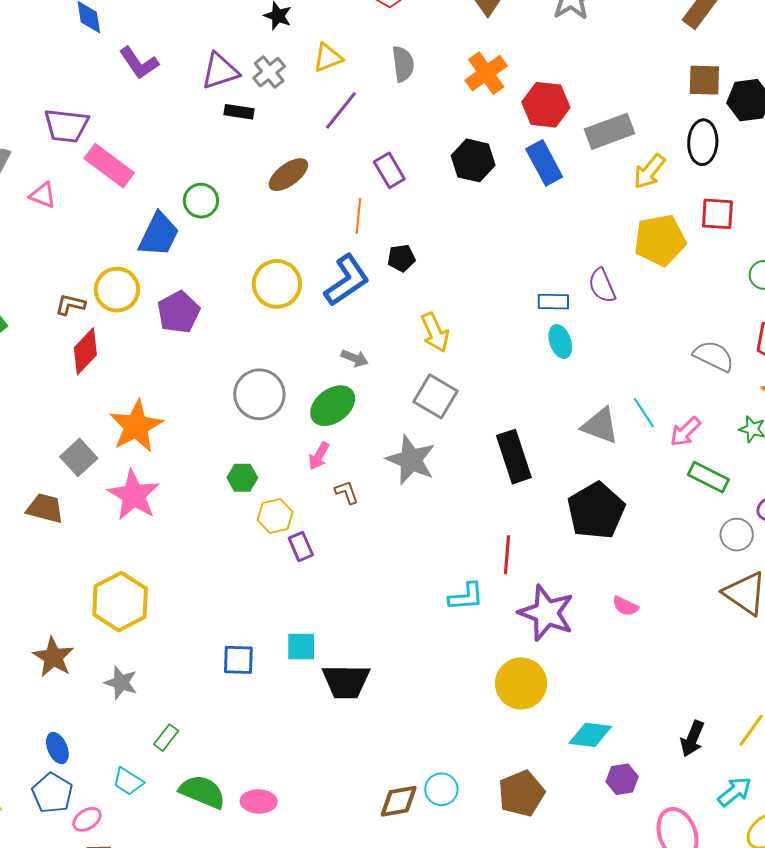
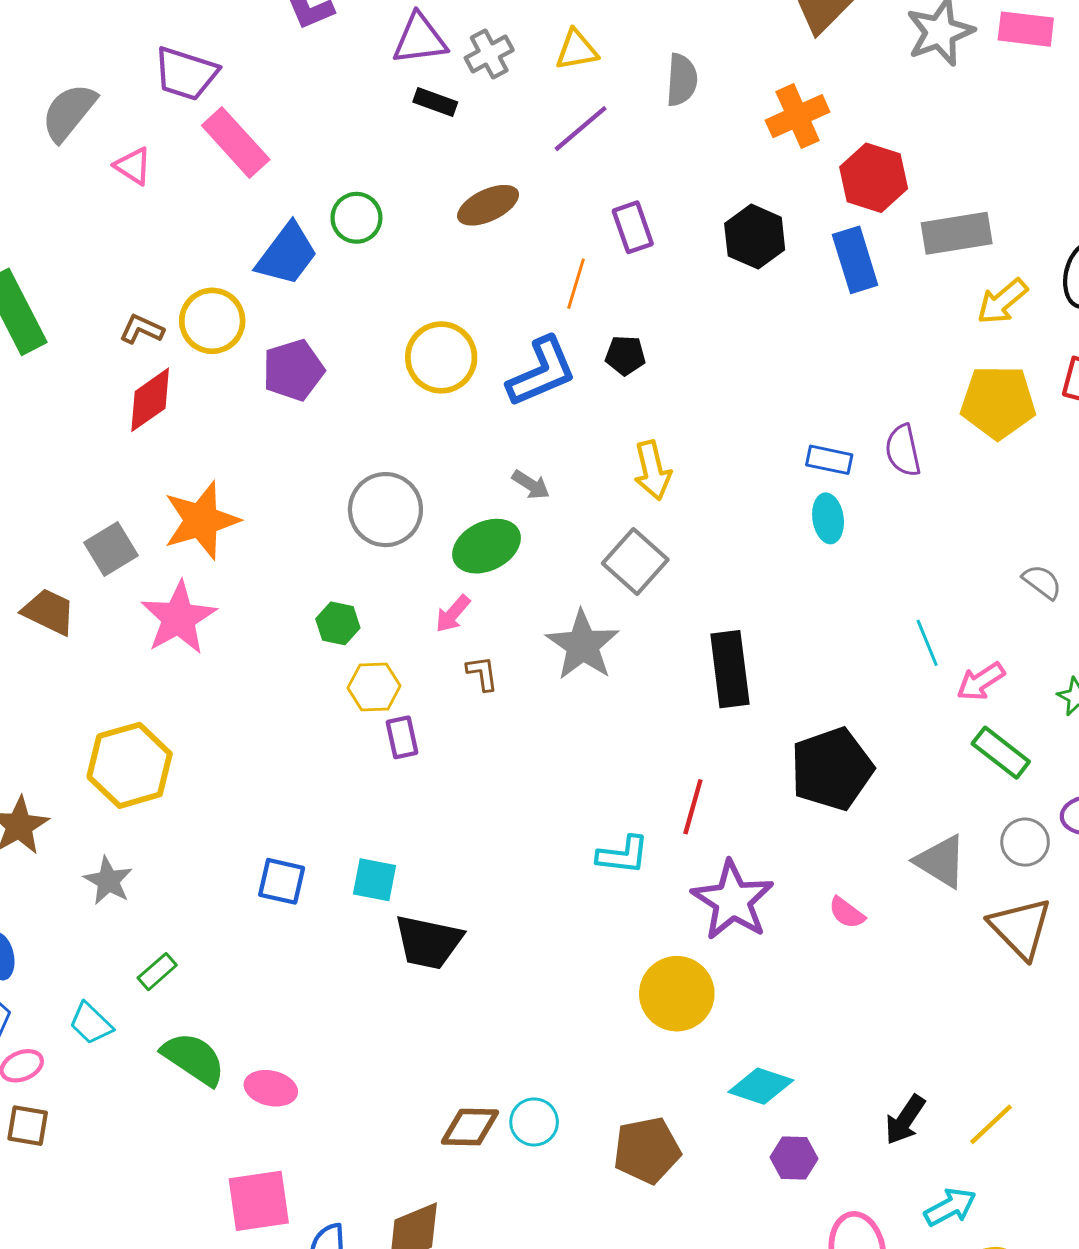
gray semicircle: (714, 356) -> (1042, 582), size x0.7
gray triangle: (600, 426) -> (941, 861), moved

